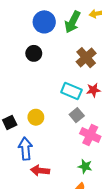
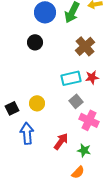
cyan rectangle: (71, 91) -> (71, 78), turned -36
red arrow: (40, 171) -> (61, 141), moved, turned 120

